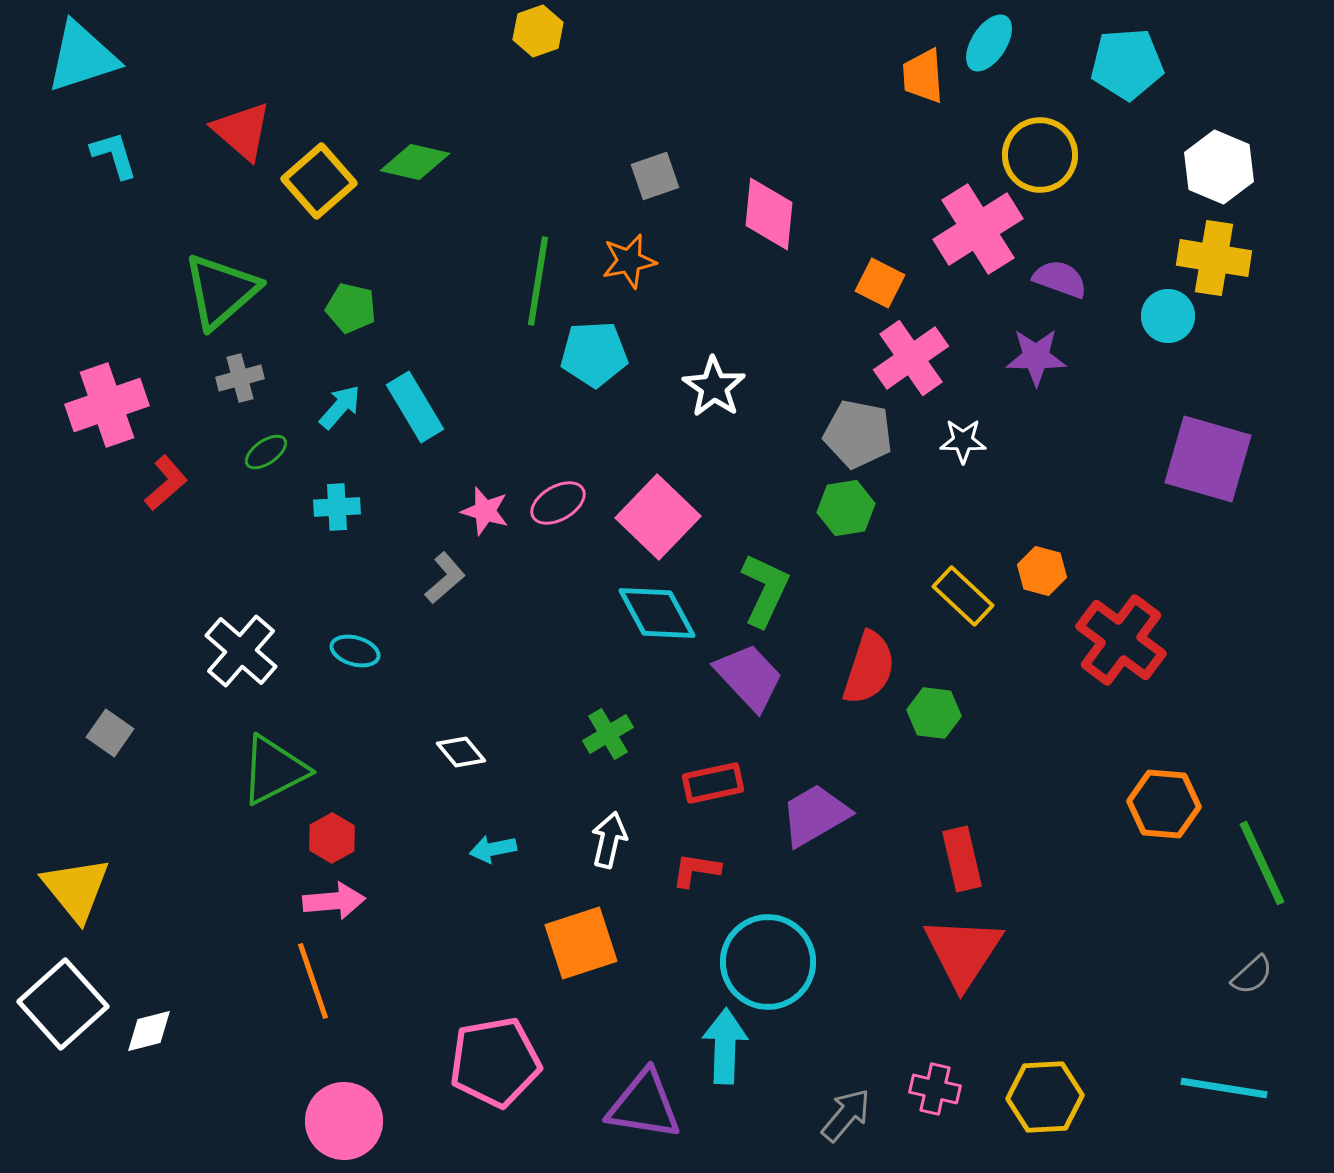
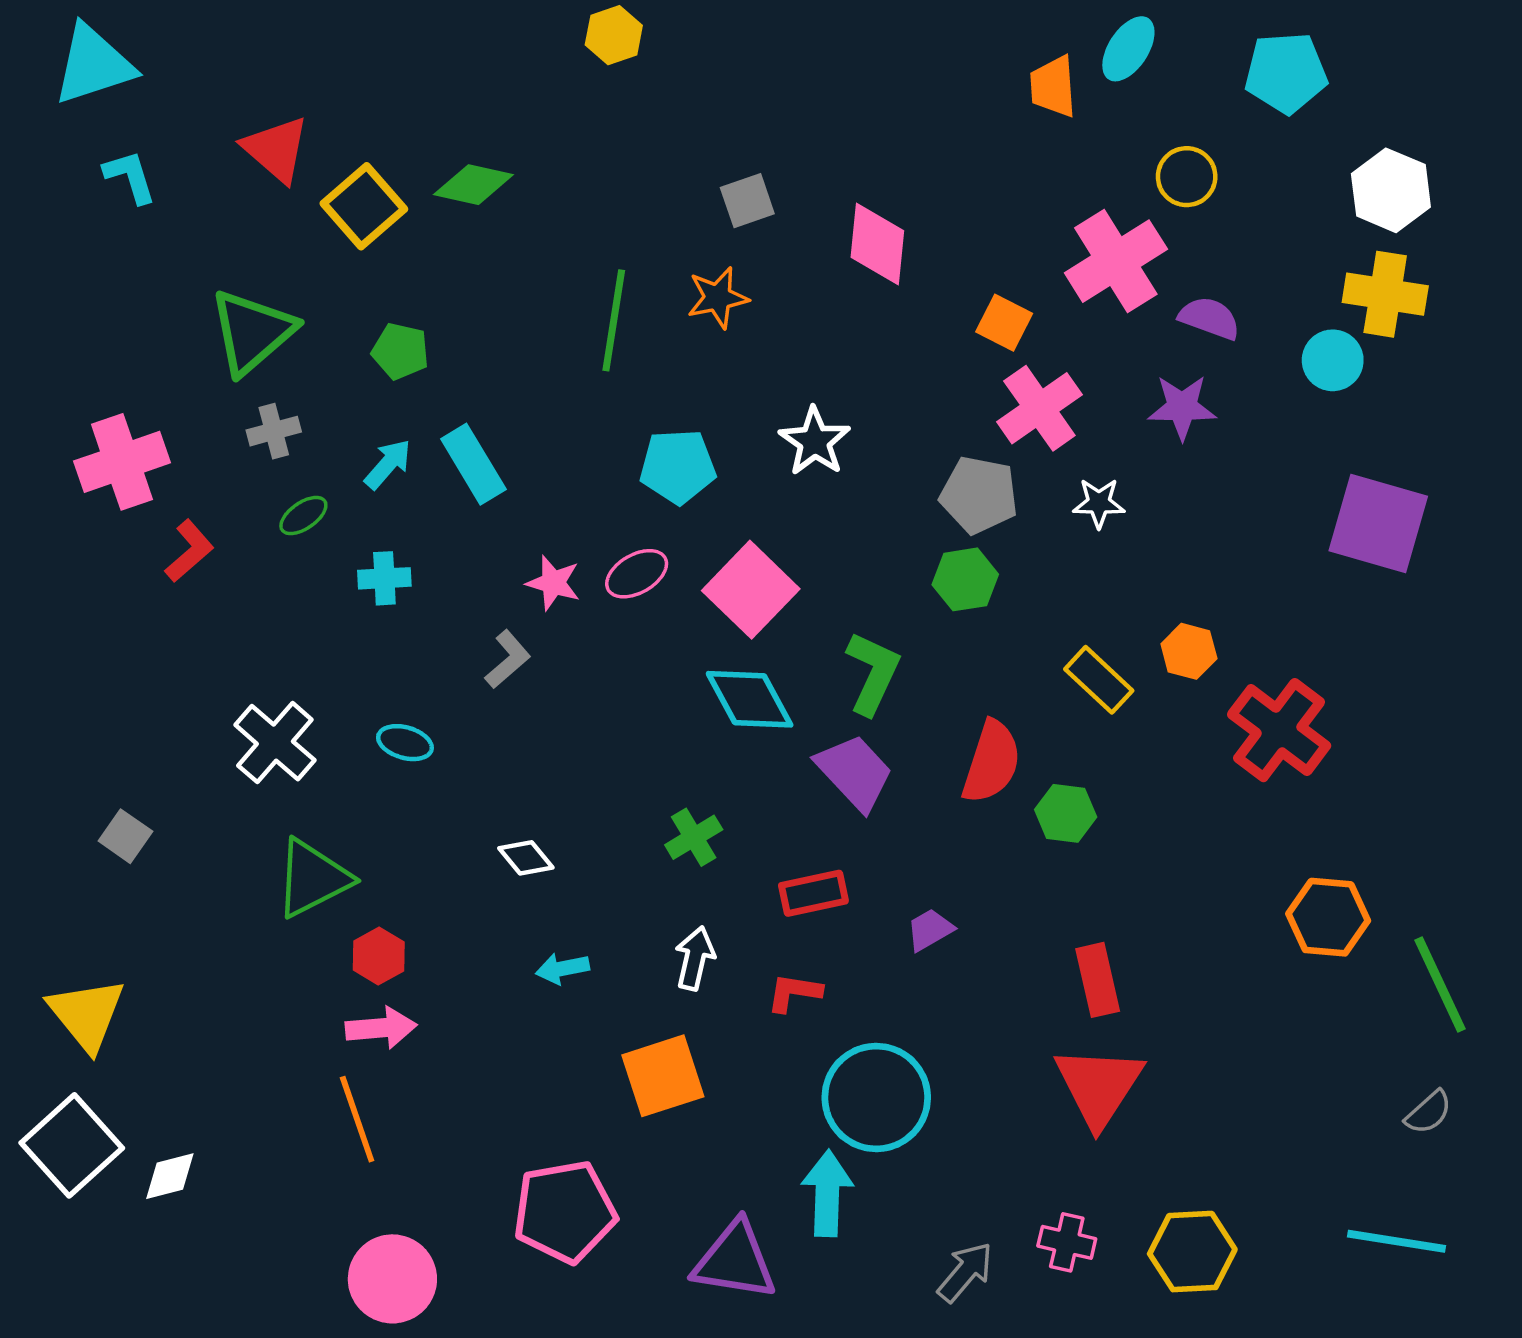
yellow circle: (1040, 155) -> (1187, 177), size x0.7
cyan pentagon: (594, 354) -> (678, 466), moved
purple trapezoid: (815, 815) -> (930, 930), size x0.6

